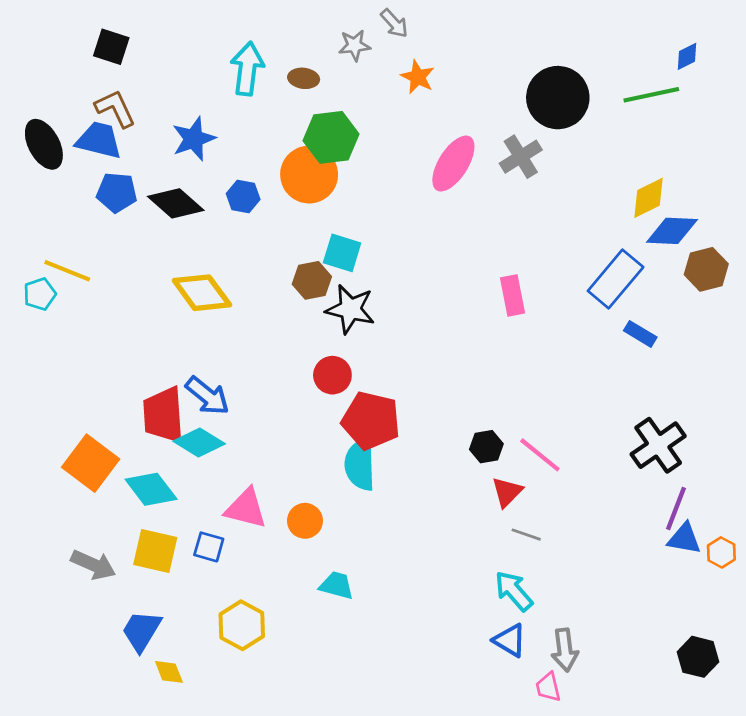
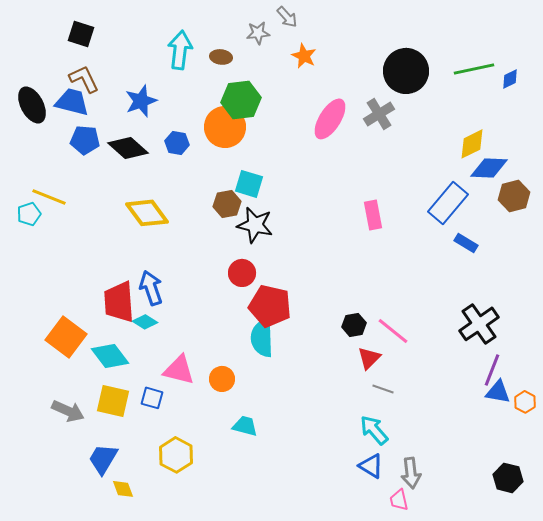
blue diamond: (687, 56) -> (510, 79), moved
blue arrow: (207, 396) -> (151, 288), turned -148
cyan diamond: (199, 442) -> (145, 322), size x0.7

